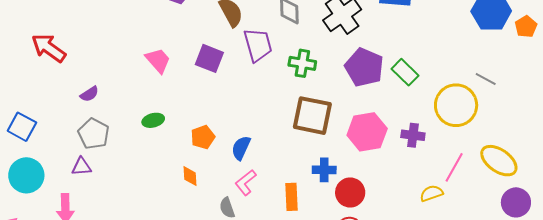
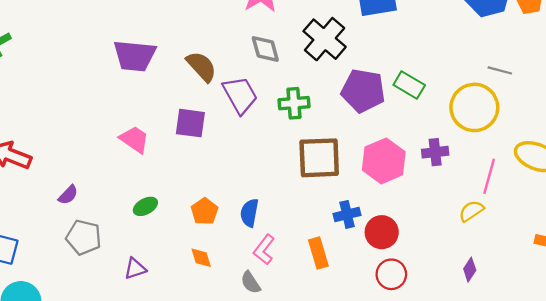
purple triangle: (81, 167) -> (135, 269), moved

